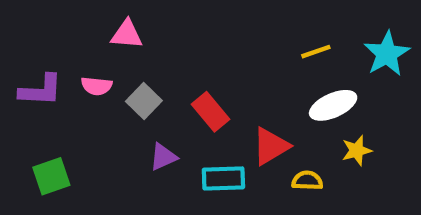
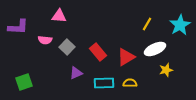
yellow line: (316, 52) -> (147, 24), turned -40
purple L-shape: (41, 90) -> (18, 27), moved
red triangle: (271, 146) -> (126, 57), moved
yellow semicircle: (307, 181) -> (130, 83), moved

